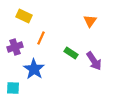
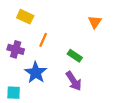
purple cross: (15, 47) -> (16, 49), turned 35
purple arrow: (94, 61) -> (74, 81), moved

